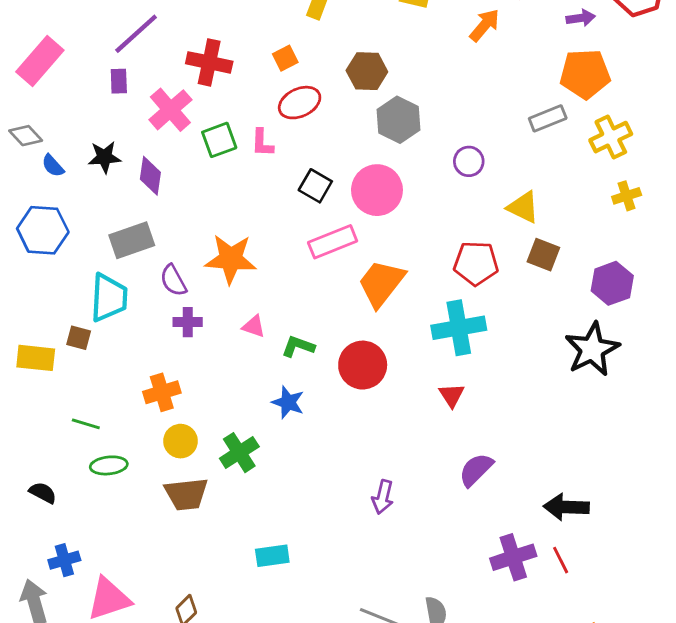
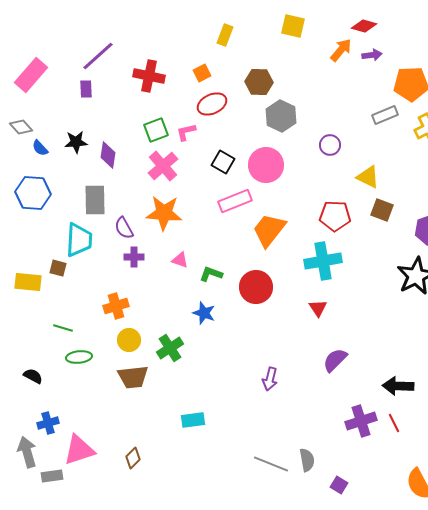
purple arrow: (581, 18) -> (372, 55), moved
pink cross: (170, 110) -> (163, 166), moved
pink L-shape: (262, 143) -> (186, 132), turned 75
gray rectangle: (132, 240) -> (95, 200), turned -72

